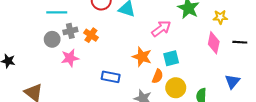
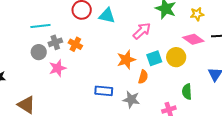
pink diamond: (214, 43) -> (193, 39), turned -60
orange star: (142, 57) -> (126, 60), turned -30
blue rectangle: (111, 77) -> (104, 91), moved
yellow circle: (176, 88) -> (176, 57), moved

